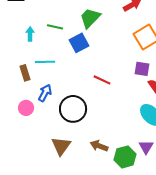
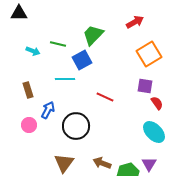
cyan arrow: (30, 34) -> (33, 51), turned 112
cyan line: (45, 62) -> (65, 79), moved

